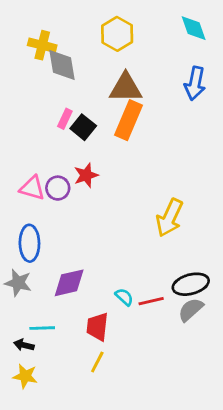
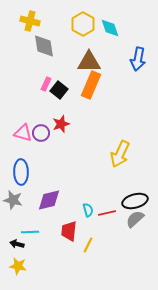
cyan diamond: (194, 28) -> (110, 28), moved
yellow cross: (42, 45) -> (30, 21), moved
cyan semicircle: (124, 297) -> (88, 210), turned 32
yellow line: (97, 362) -> (88, 245), moved

